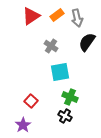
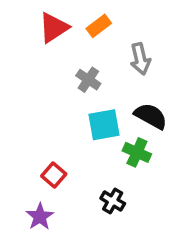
gray arrow: (77, 18) -> (140, 59), moved
black semicircle: (87, 42) -> (151, 116), moved, turned 84
green cross: (70, 97) -> (137, 152), moved

